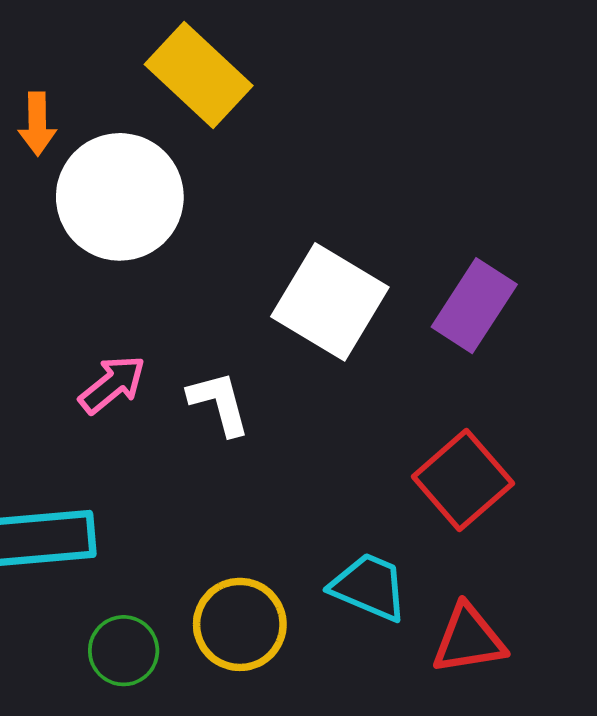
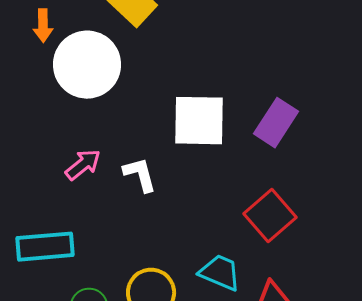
white square: (330, 302) -> (199, 121), turned -30

